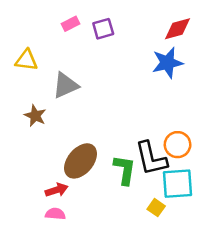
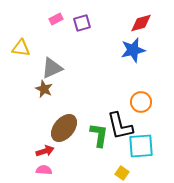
brown star: (35, 116) -> (44, 89), moved
orange circle: (178, 145) -> (141, 102), moved
yellow square: (156, 208) -> (122, 173), moved

